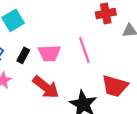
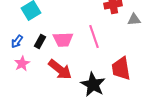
red trapezoid: (115, 86) -> (121, 68), turned 65

